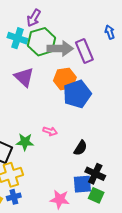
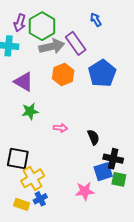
green hexagon: (42, 42) -> (42, 26), moved
blue pentagon: (77, 94) -> (102, 73), moved
green star: (25, 142) -> (30, 111), moved
black semicircle: (81, 148) -> (93, 137), turned -42

